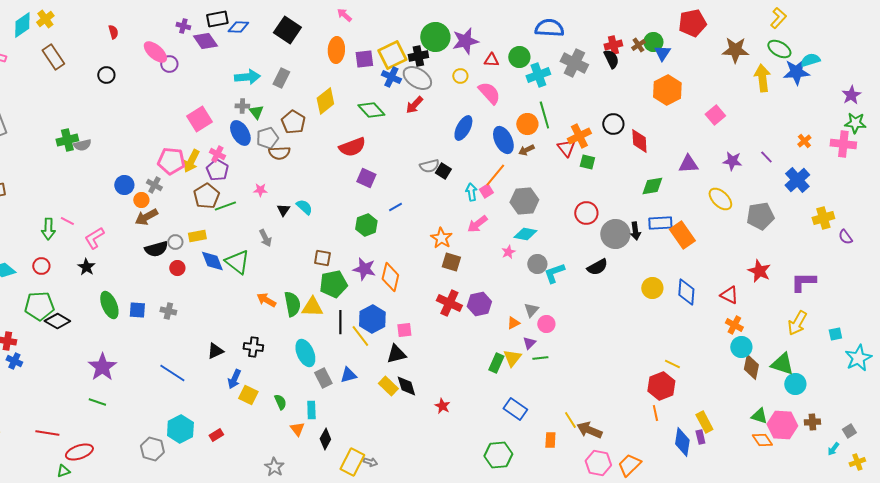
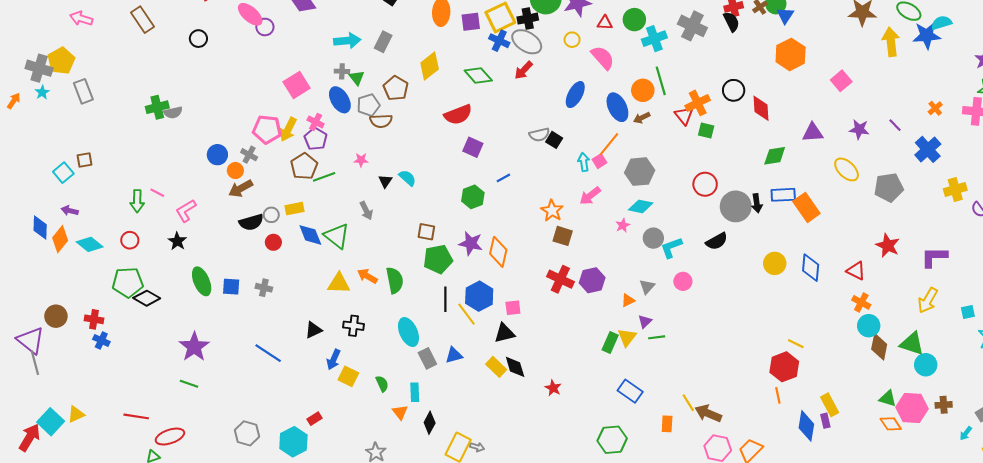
yellow triangle: (312, 307) -> (339, 283), moved
pink circle: (546, 324) -> (683, 281), moved
cyan hexagon: (180, 429) -> (293, 442), moved

